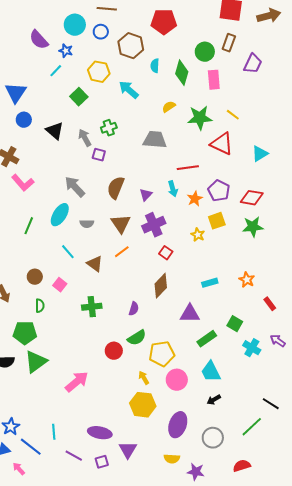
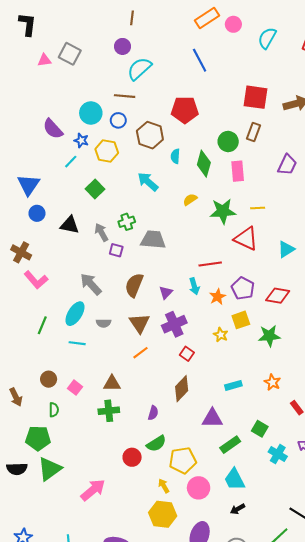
purple trapezoid: (253, 64) -> (287, 165), moved
yellow hexagon: (99, 72) -> (107, 151), moved
yellow line: (233, 115) -> (258, 208), turned -40
black triangle: (55, 131) -> (70, 225), turned -30
gray trapezoid: (155, 140) -> (153, 240), moved
green star: (253, 227) -> (269, 336), moved
cyan line: (68, 252) -> (77, 343), moved, turned -42
brown triangle: (95, 264) -> (112, 383), moved, turned -36

